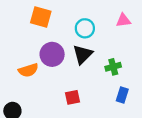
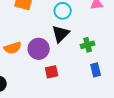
purple circle: (52, 54) -> (39, 49), moved
blue rectangle: (122, 95) -> (96, 70), turned -32

